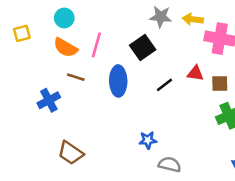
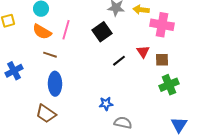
red triangle: (195, 73) -> (143, 52), turned 48
blue ellipse: (118, 81) -> (55, 84), moved
blue cross: (49, 100) -> (14, 71), moved

